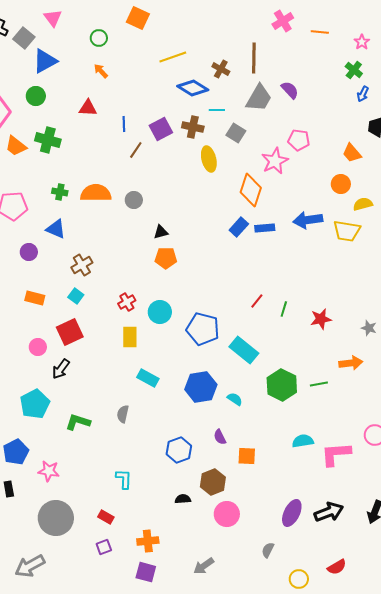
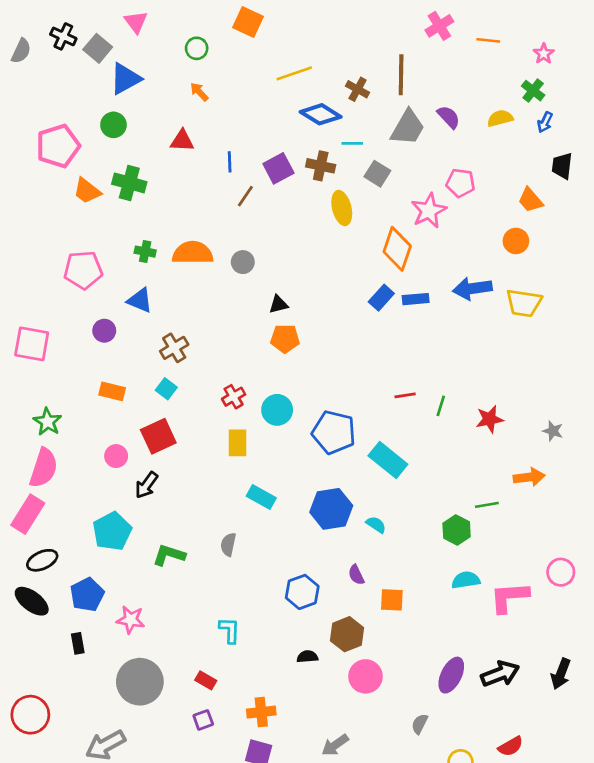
yellow semicircle: (363, 204) -> (500, 118), moved
red line: (257, 301) -> (405, 395), turned 42
green hexagon: (282, 385) -> (457, 530), moved, size x0.7

